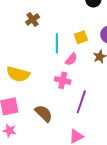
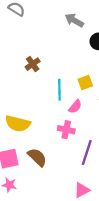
brown semicircle: (44, 113) -> (37, 157), moved

